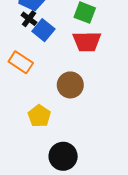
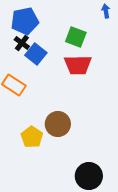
brown circle: (70, 85) -> (58, 124), moved
black circle: (63, 156) -> (89, 176), moved

